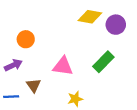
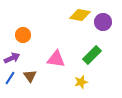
blue line: (11, 97) -> (10, 78), moved, turned -56
yellow star: (75, 99) -> (81, 82), moved

